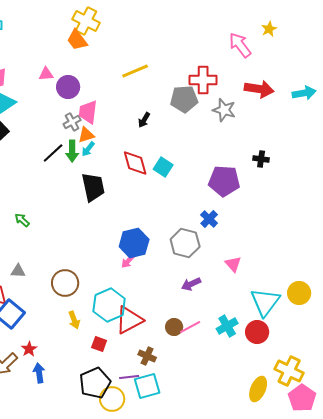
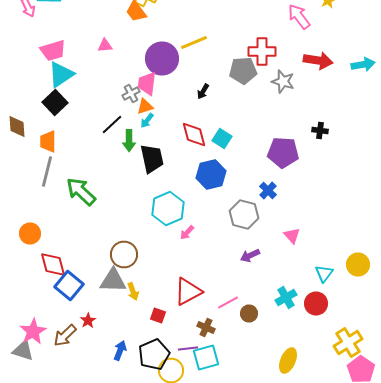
purple circle: (68, 87) -> (162, 58), moved, size x1.4
green arrow: (72, 151) -> (129, 140), moved
green arrow: (22, 220) -> (81, 192), size x2.0
blue hexagon: (134, 243) -> (211, 174), moved
gray triangle: (18, 271) -> (113, 280), moved, size x1.8
cyan triangle: (265, 302) -> (324, 274), size x0.6
cyan hexagon: (109, 305) -> (168, 208), moved
brown circle: (174, 327) -> (249, 314), moved
pink line: (190, 327) -> (228, 302), moved
yellow cross: (289, 371) -> (348, 342), turned 32
blue arrow: (39, 373) -> (120, 350), moved, turned 30
yellow ellipse: (258, 389) -> (288, 360), moved

